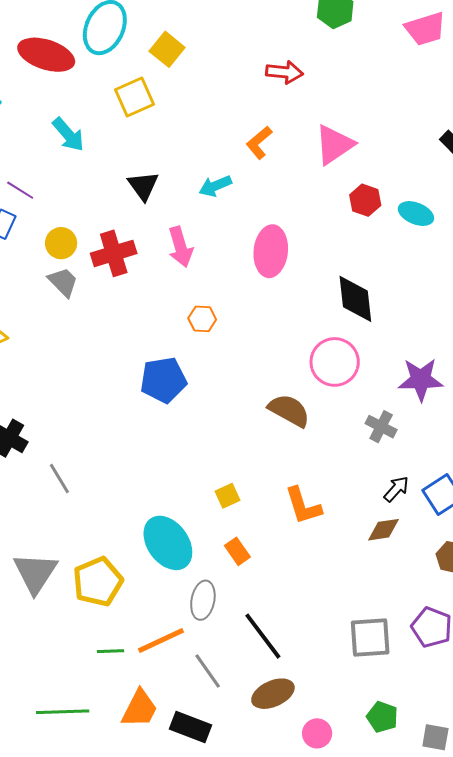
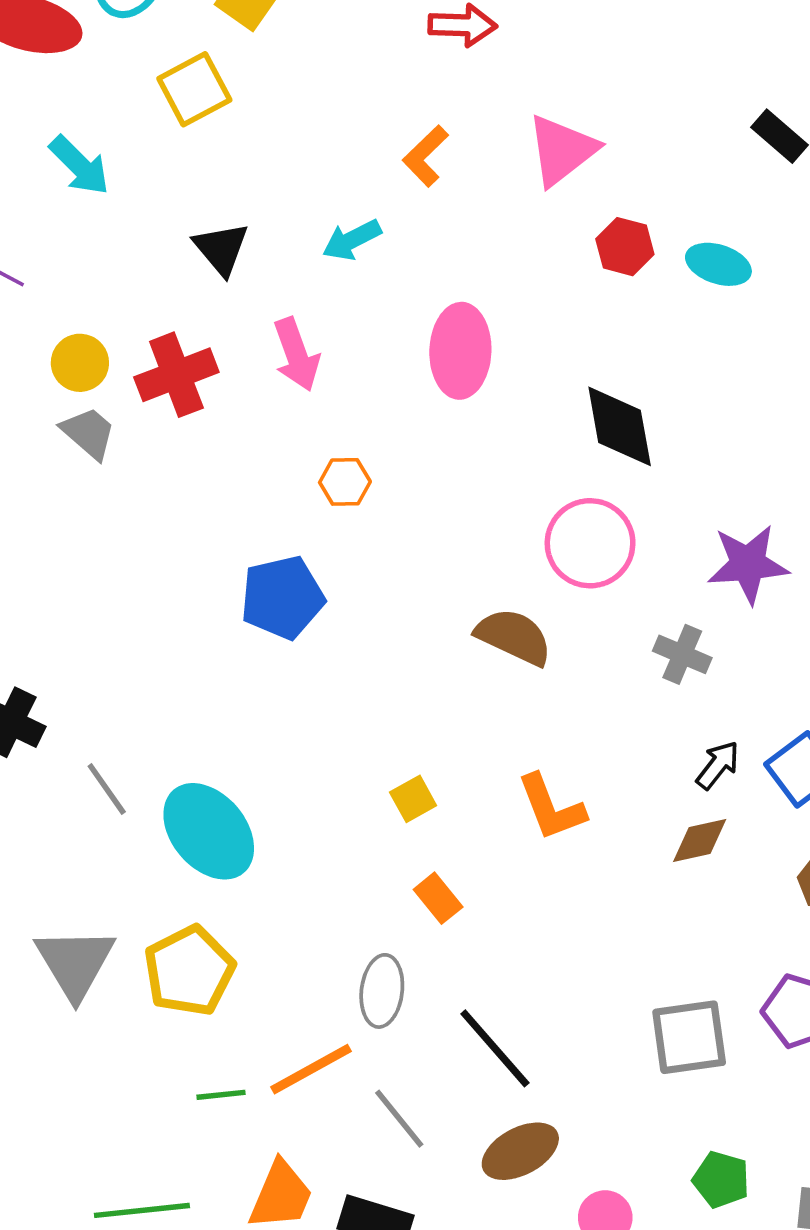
cyan ellipse: (168, 543) -> (209, 831), moved

